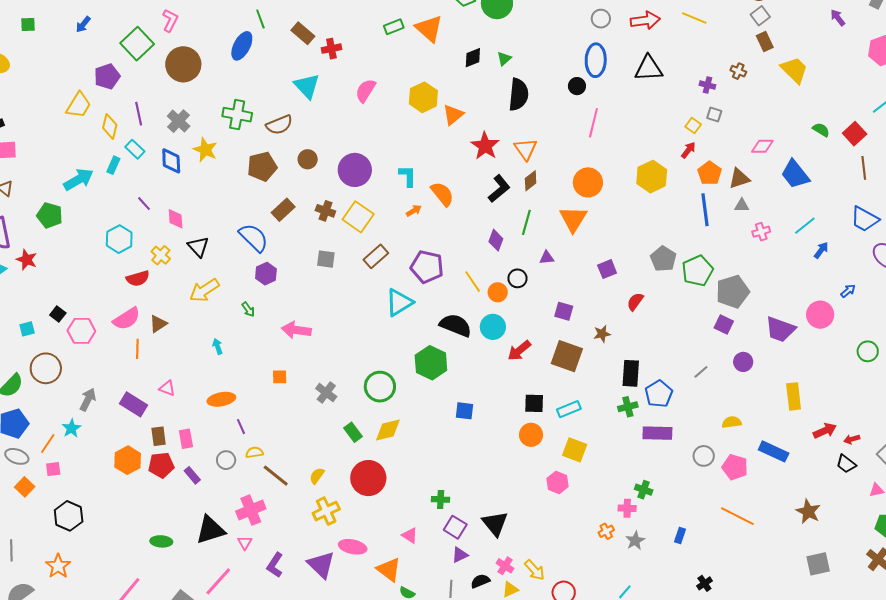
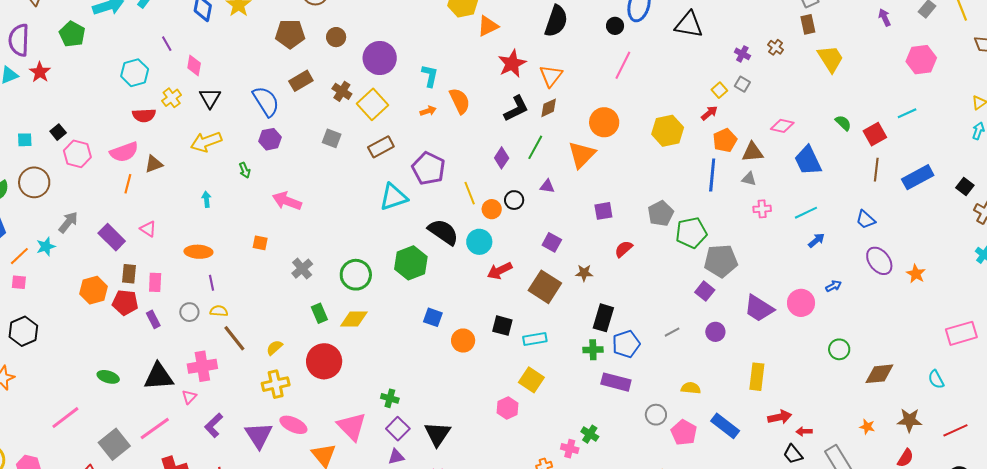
blue trapezoid: (865, 219) -> (866, 220), size x0.7
orange circle: (531, 435) -> (463, 341), moved
pink triangle: (410, 535) -> (352, 427), size x1.8

